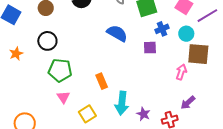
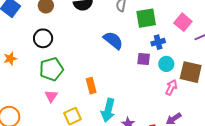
cyan circle: (186, 34) -> (166, 64), moved
orange star: (16, 54) -> (10, 59), moved
green pentagon: (60, 70) -> (51, 69), turned -30

